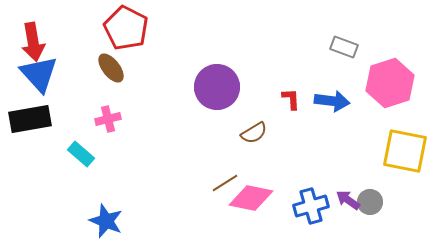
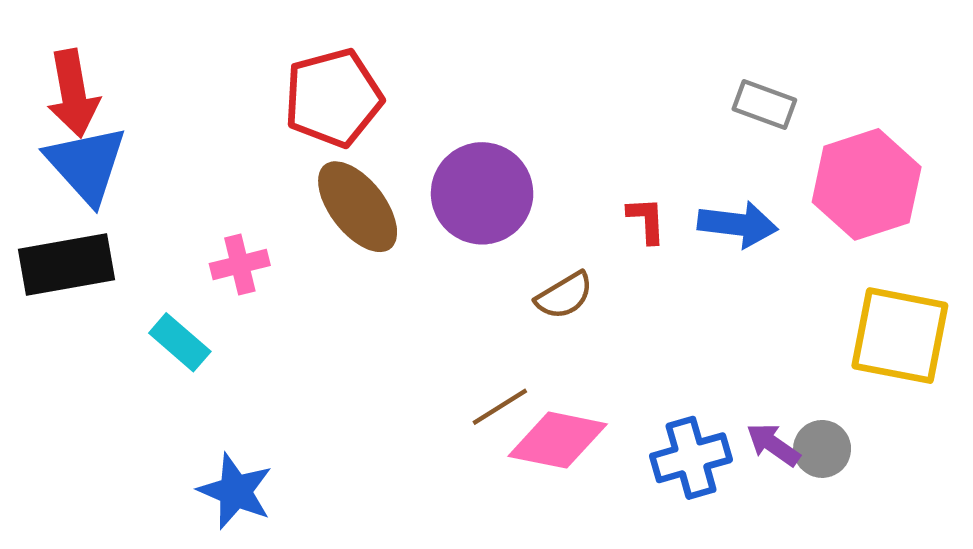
red pentagon: (126, 28) -> (333, 98), moved, turned 30
brown ellipse: (111, 68) -> (358, 207), moved, size x1.4

